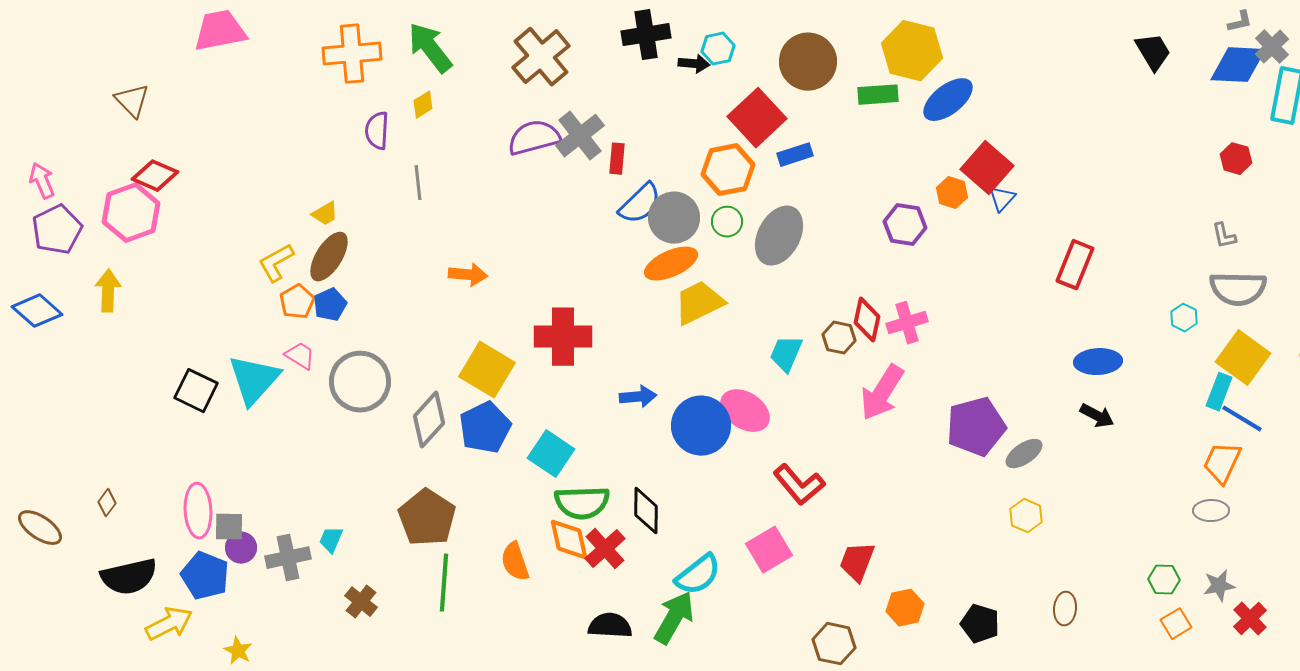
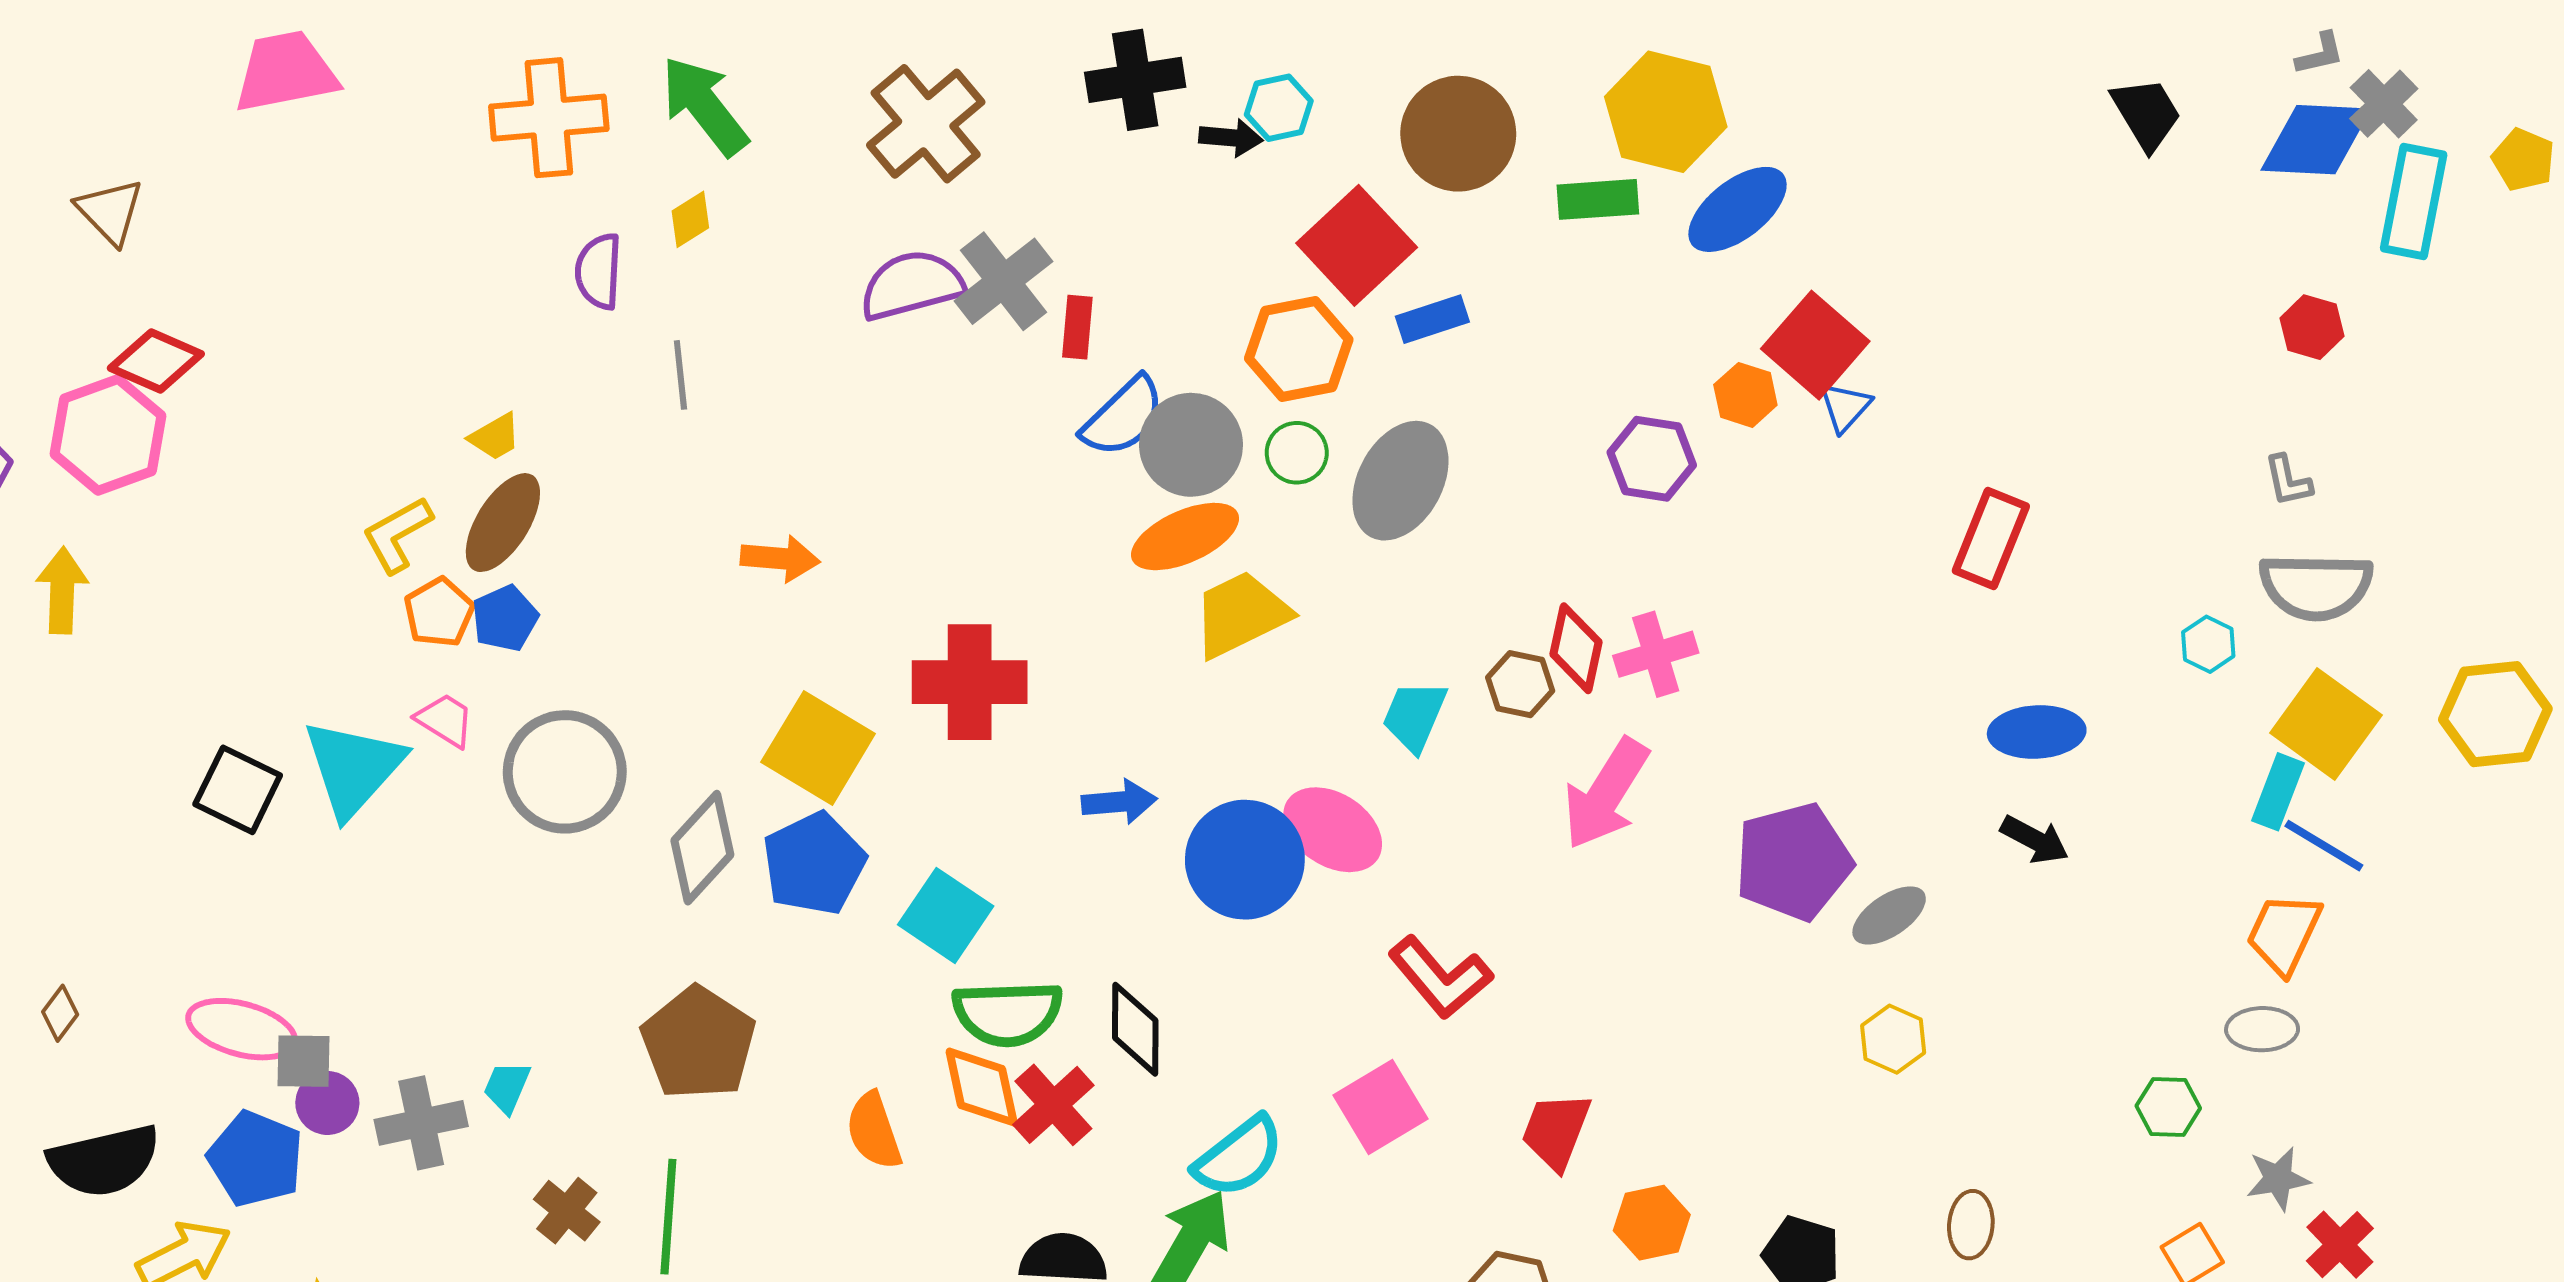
pink ellipse: (198, 511) -> (242, 1029), turned -72
green hexagon: (1164, 580) -> (2168, 1107), moved
green line: (444, 583) -> (668, 1217), moved

